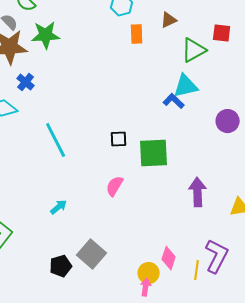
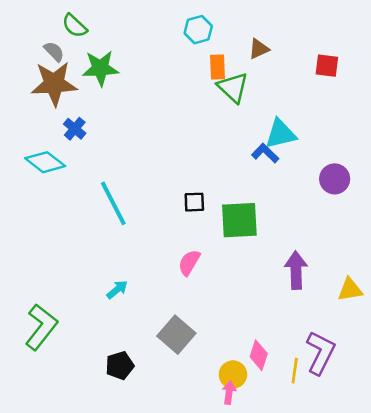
green triangle: (194, 50) -> (233, 88), moved, turned -48
gray square: (92, 254) -> (176, 335), moved

